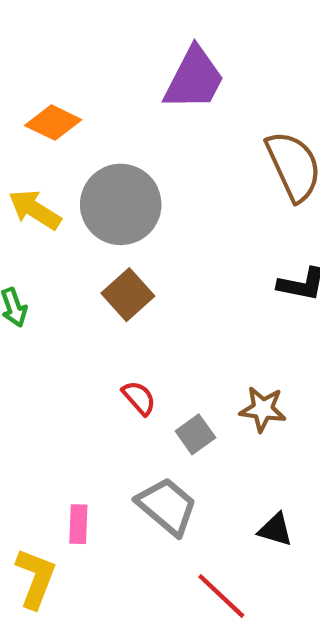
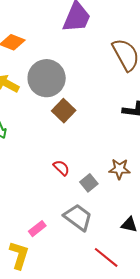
brown square: (128, 295) -> (64, 111), moved
pink rectangle: (78, 524) -> (37, 229), turned 54

